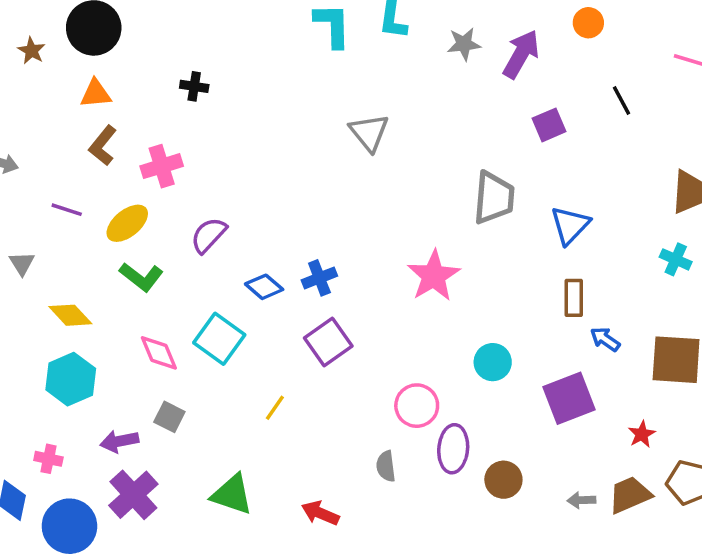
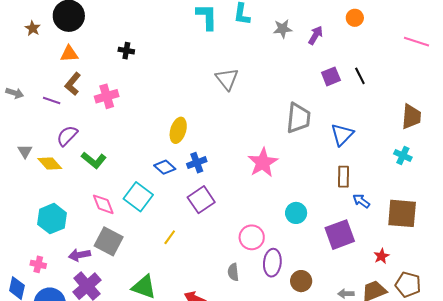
purple arrow: (521, 54) -> (316, 35), size x0.7
black line: (622, 100) -> (360, 76), moved
purple line: (67, 210) -> (52, 101), moved
yellow ellipse: (127, 223) -> (178, 130), moved, turned -35
purple semicircle: (209, 235) -> (67, 136), moved
yellow diamond: (70, 315) -> (50, 164), moved
gray square: (169, 417) -> (109, 241), size x1.6

